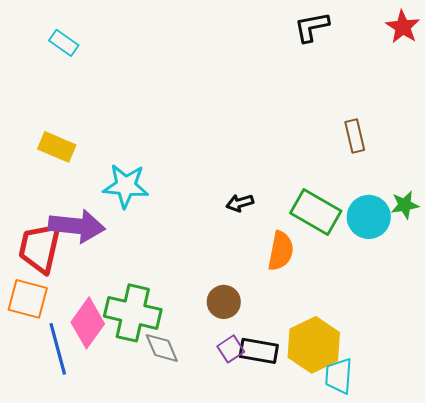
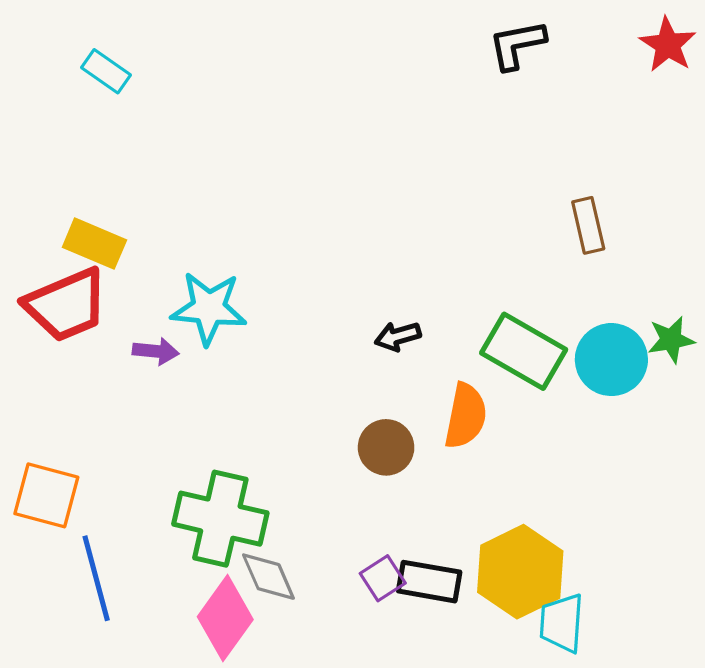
purple arrow: (77, 226) -> (156, 351), moved, size x0.5
red trapezoid: (40, 248) -> (66, 305), moved, turned -126
brown circle: (224, 302) -> (386, 447), moved
pink diamond: (88, 323) -> (225, 618), moved

